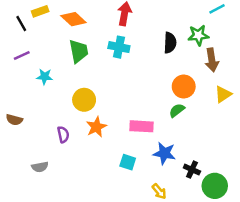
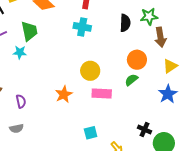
green trapezoid: (79, 51) -> (29, 31), moved
yellow circle: (84, 100) -> (90, 71), moved
purple semicircle: (63, 135) -> (21, 101), moved
blue star: (164, 153) -> (168, 94), moved, turned 30
cyan square: (128, 162) -> (91, 133), moved, turned -32

